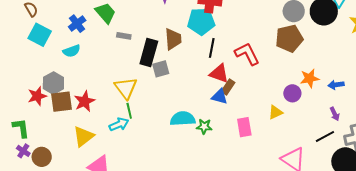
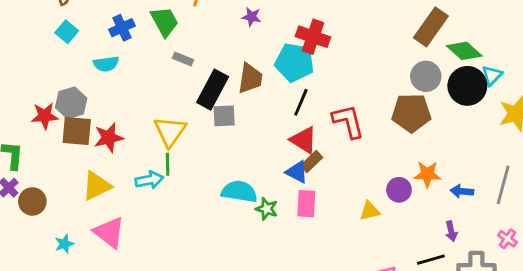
cyan square: (40, 35) -> (67, 32), size x0.7
pink rectangle: (244, 127) -> (306, 204), moved

